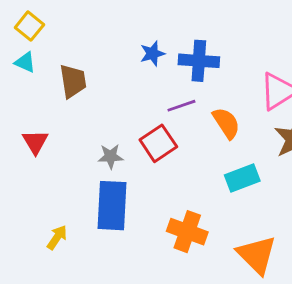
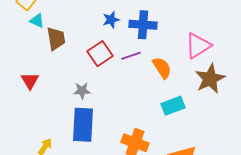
cyan triangle: (25, 62) -> (37, 21), moved
red square: (158, 143) -> (100, 54), moved

